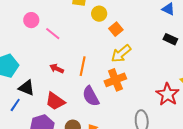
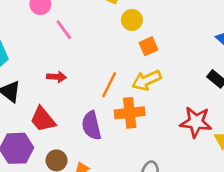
orange line: (83, 66) -> (109, 85), moved
red arrow: (57, 68) -> (56, 77), turned 144
red star: (168, 94) -> (196, 122), moved, turned 30

